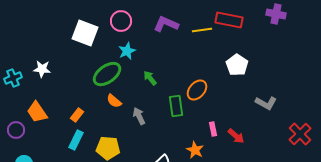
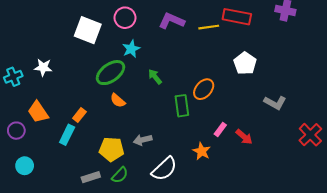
gray arrow: (139, 116) -> (143, 140), moved, turned -78
pink rectangle: (213, 129) -> (220, 130), turned 48
cyan rectangle: (76, 140) -> (67, 135), moved

